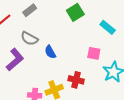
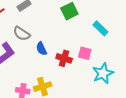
red cross: (76, 80) -> (64, 58), moved

